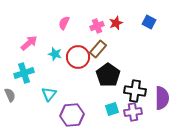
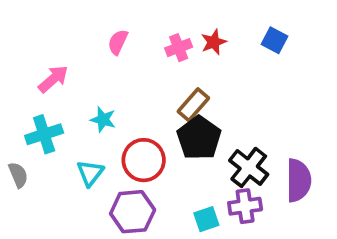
brown rectangle: (98, 49) -> (193, 105), moved
cyan star: (55, 54) -> (103, 120), moved
red circle: (78, 57) -> (144, 160), moved
black cross: (135, 91) -> (249, 167), turned 30
cyan square: (112, 109) -> (206, 219), moved

